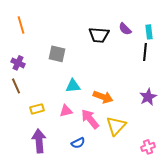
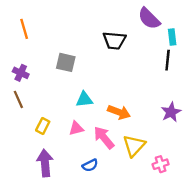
purple semicircle: (125, 29) -> (149, 19), moved, size x1.5
yellow rectangle: (37, 109) -> (43, 126), turned -48
pink cross: (148, 147) -> (161, 164), moved

